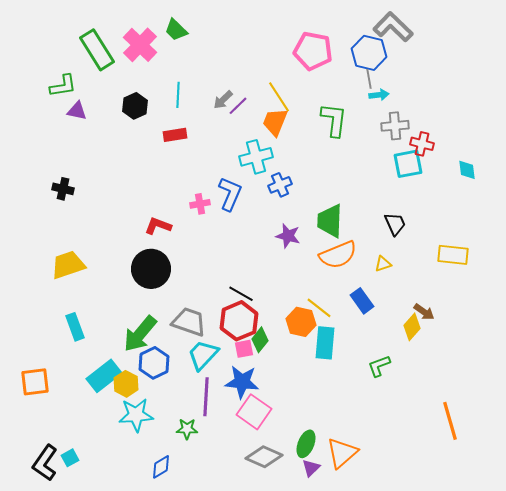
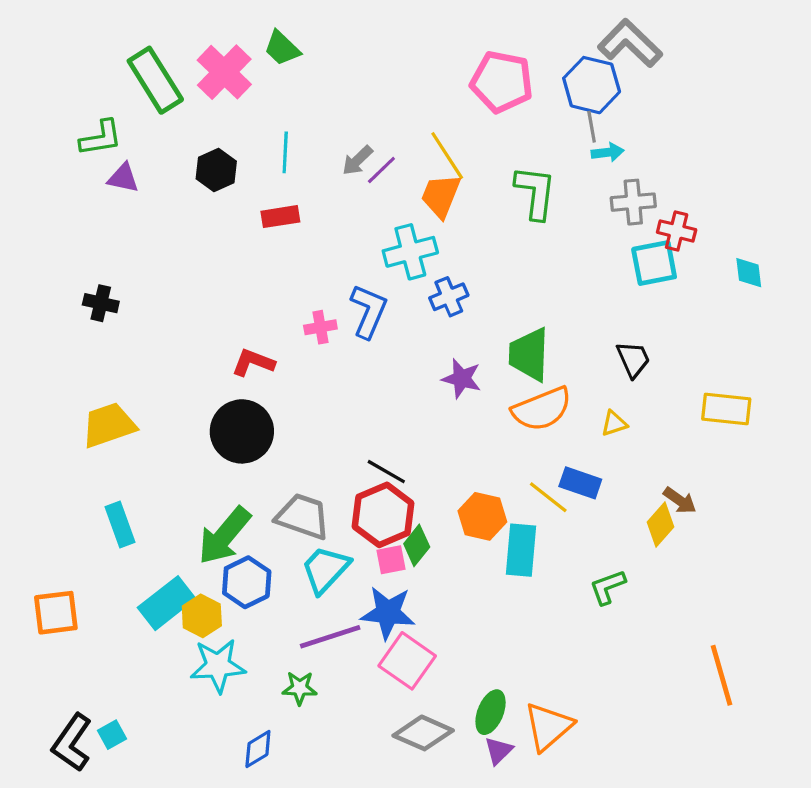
blue rectangle: (362, 301) -> (580, 483), turned -35
yellow line: (319, 308) -> (548, 497), moved
purple line: (206, 397) -> (330, 637), turned 69

